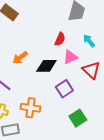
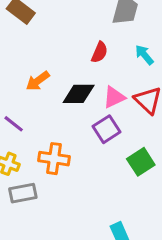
pink triangle: (70, 57) -> (114, 97), moved
green square: (78, 118) -> (141, 162), moved

